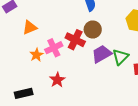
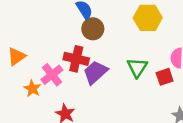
brown circle: (93, 30) -> (93, 29), moved
purple trapezoid: (102, 54) -> (95, 72), moved

